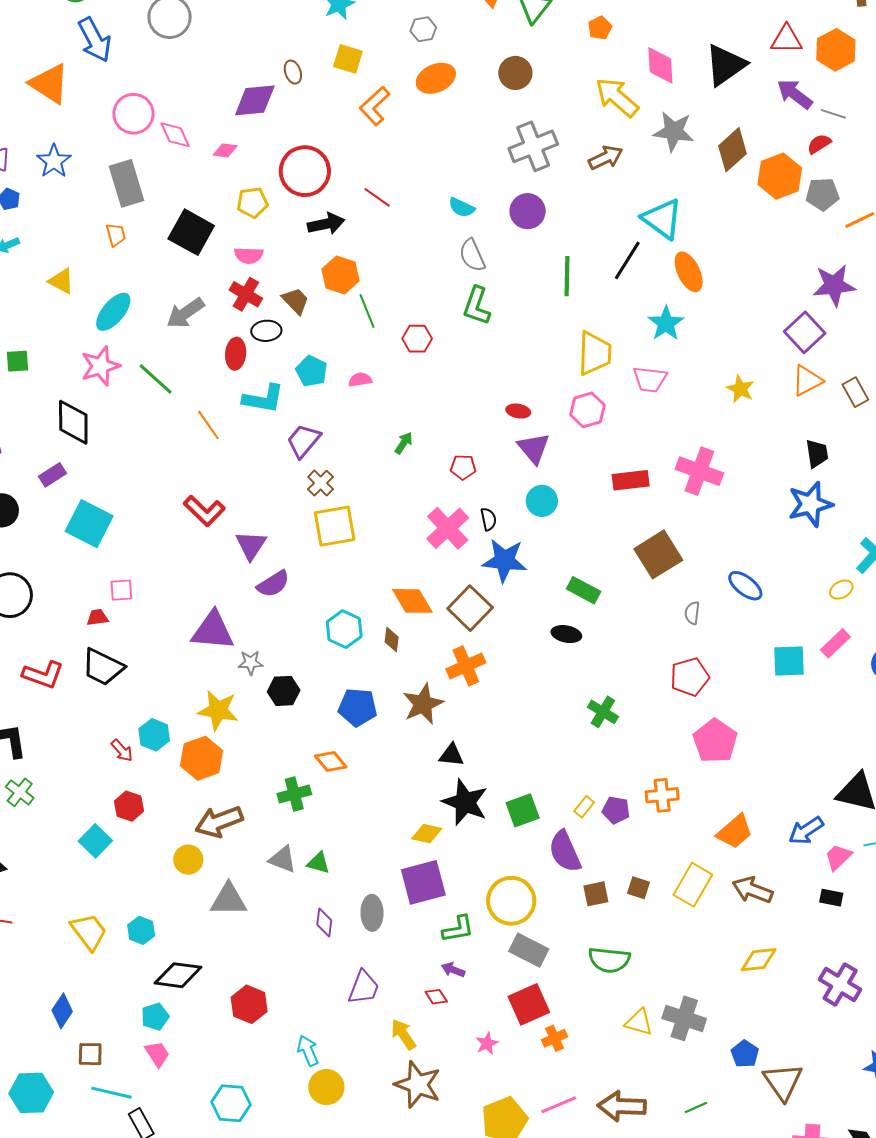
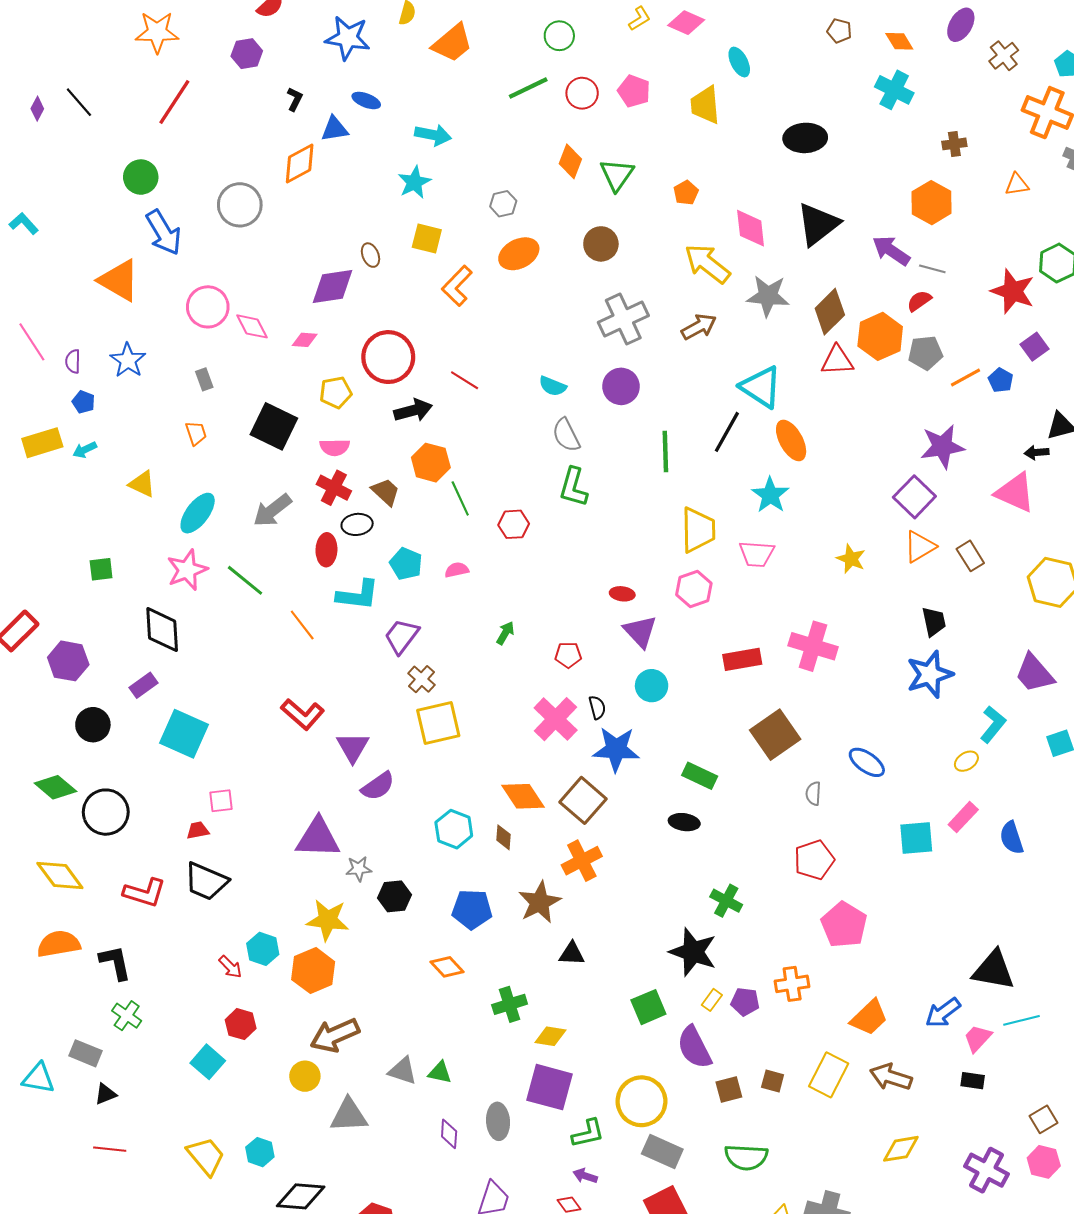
red triangle: (786, 39) -> (837, 360), moved
gray rectangle: (126, 183) -> (204, 379), size x0.5
green cross: (294, 794) -> (510, 1004), moved
black star: (465, 802) -> (693, 952), moved
purple square: (423, 882) -> (549, 1087), turned 33

